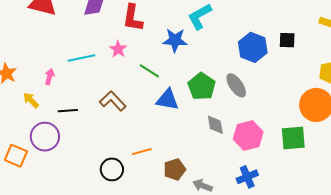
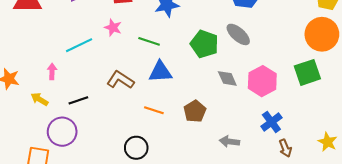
blue triangle: (167, 100) -> (160, 72), moved
orange line: (142, 152) -> (154, 110), moved, turned 48
brown pentagon: (175, 169) -> (195, 111), moved

